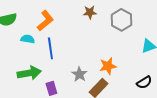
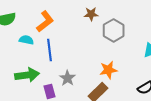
gray hexagon: (121, 20) -> (114, 30), moved
gray star: (79, 74) -> (67, 78), moved

